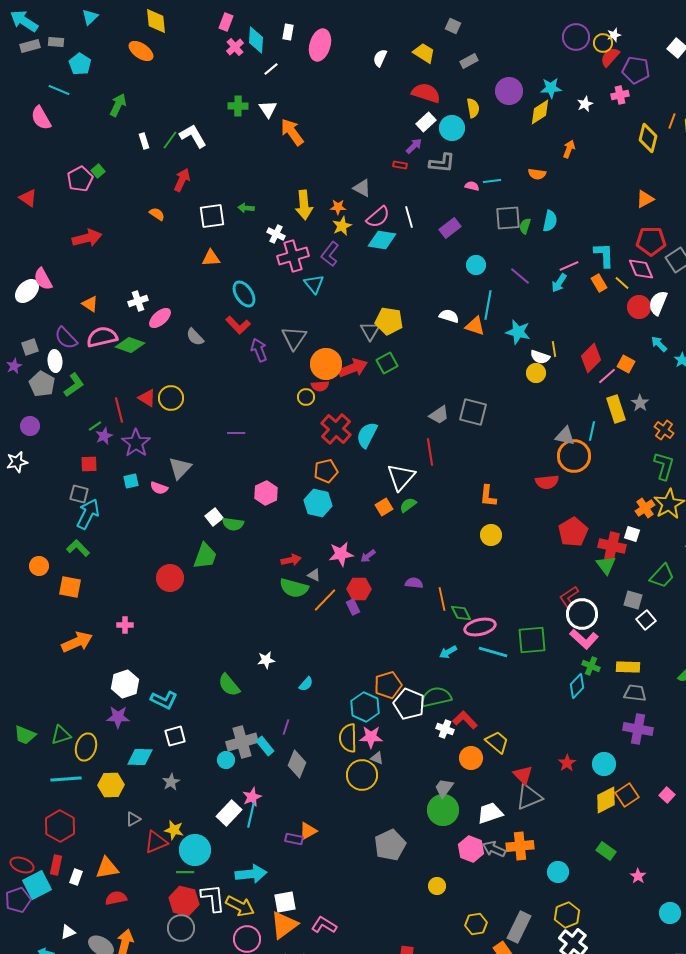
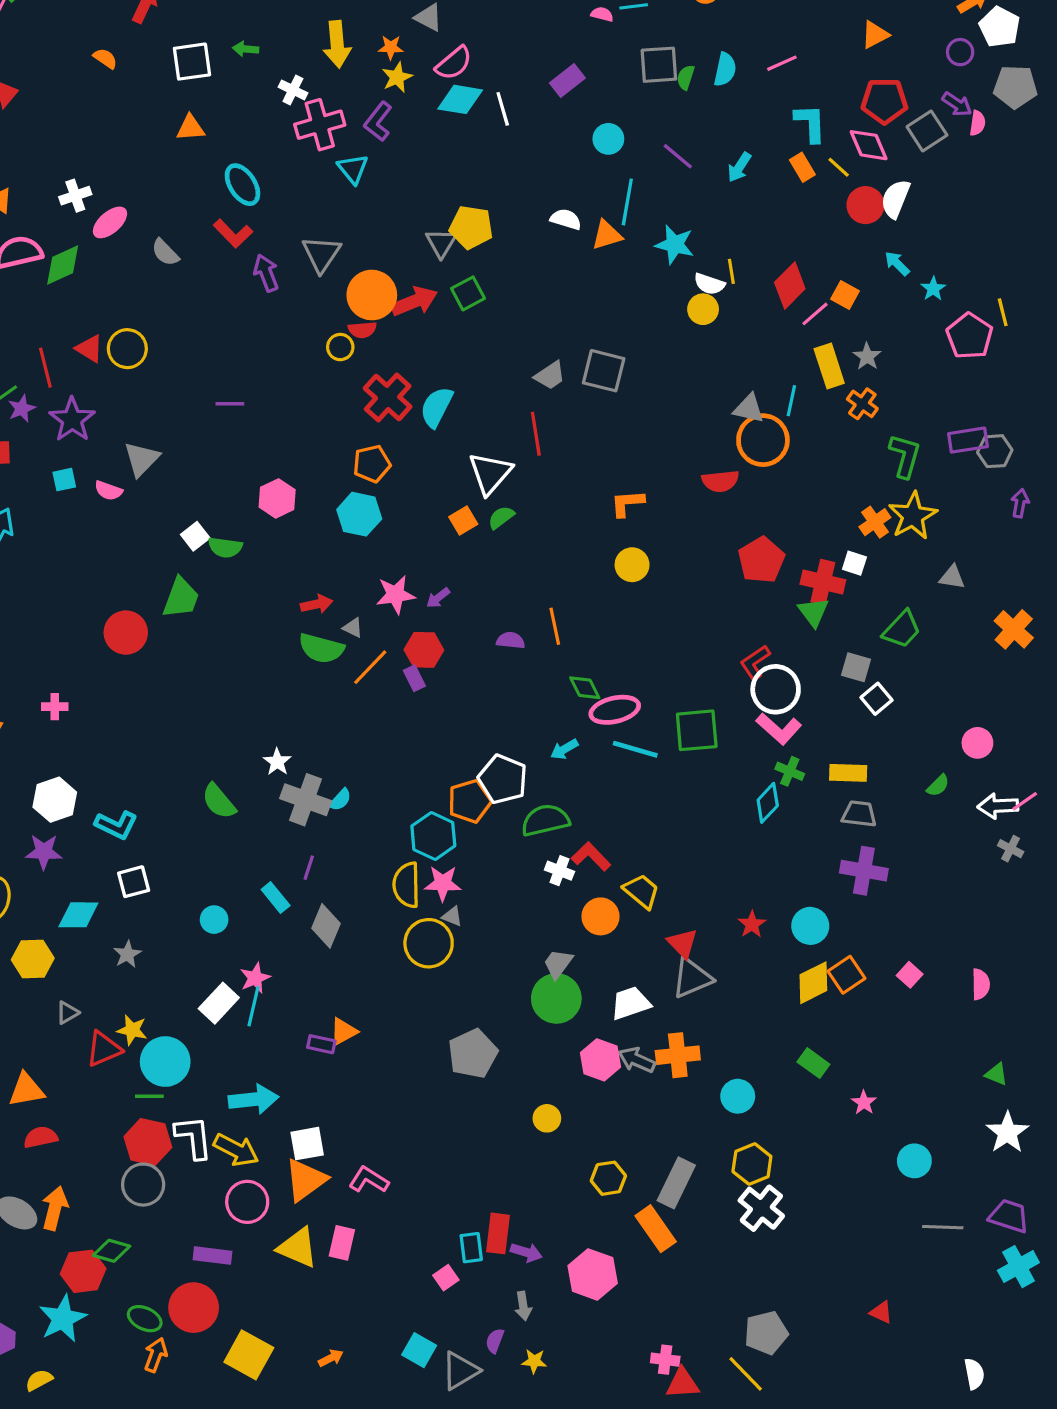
white line: (409, 217) -> (503, 109), moved
pink line: (569, 266) -> (782, 63), moved
orange triangle: (475, 326) -> (607, 235), turned -35
green diamond: (130, 345) -> (63, 265), turned -44
orange cross: (664, 430) -> (862, 404), moved
orange L-shape: (488, 496) -> (627, 503), turned 80
orange line: (442, 599) -> (555, 626), moved
white star: (266, 660) -> (277, 762), turned -30
white pentagon: (409, 704) -> (503, 779), moved
gray cross: (242, 742) -> (306, 800), moved, turned 36

